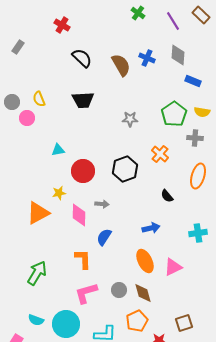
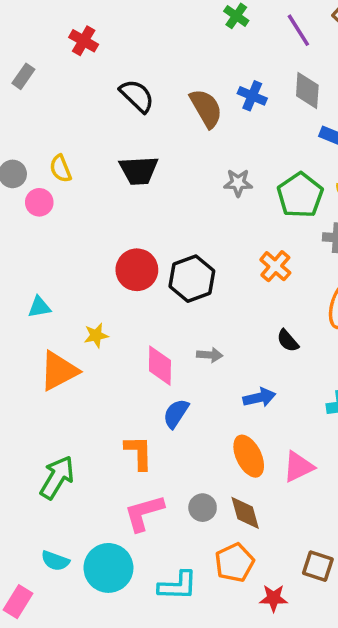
red cross: (62, 25) -> (84, 41), moved
gray star: (130, 119) -> (238, 183), moved
cyan triangle: (58, 150) -> (39, 307), moved
black hexagon: (125, 169) -> (192, 279), moved
red circle: (83, 171) -> (137, 270), moved
gray arrow: (102, 204) -> (210, 355), moved
pink diamond: (79, 215) -> (160, 366), moved
brown square: (184, 323) -> (318, 566), turned 36

